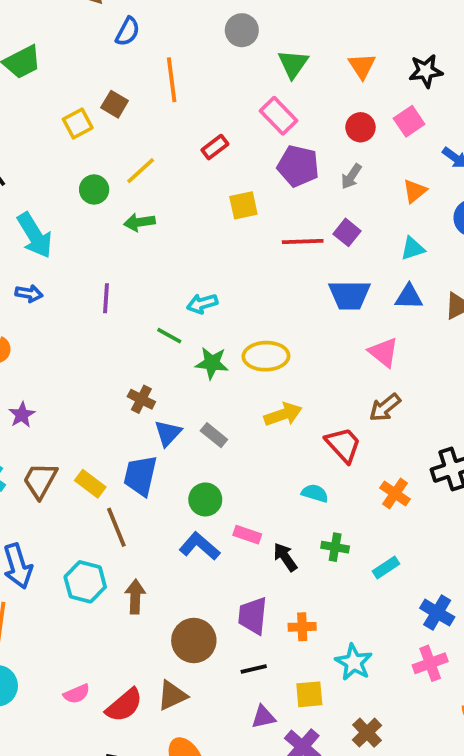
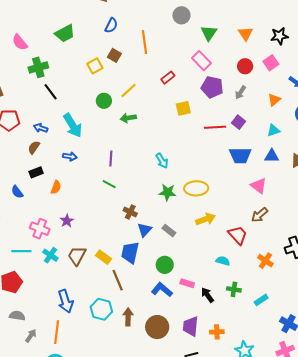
blue semicircle: (128, 32) -> (111, 25), moved
cyan arrow: (202, 304) -> (162, 161), turned -105
green line: (169, 336) -> (109, 184), moved
brown circle: (194, 641) -> (157, 327), moved

